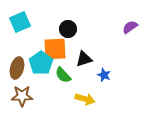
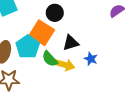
orange square: (55, 49) -> (42, 33), turned 35
yellow arrow: (85, 99) -> (65, 65), moved

